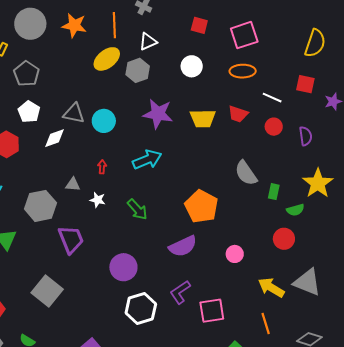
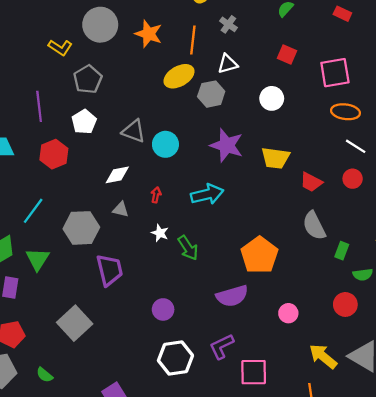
orange ellipse: (243, 71) -> (345, 112), moved
red trapezoid: (238, 114) -> (311, 182), moved
white diamond: (55, 138) -> (117, 175), moved
white star: (98, 200) -> (160, 233), moved
purple circle: (123, 267) -> (163, 309), size x0.7

